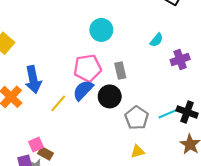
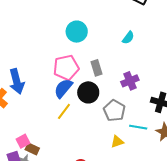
purple cross: (180, 60) -> (130, 81), moved
yellow line: (58, 103) -> (64, 111), moved
cyan line: (168, 114) -> (138, 127), moved, turned 36

